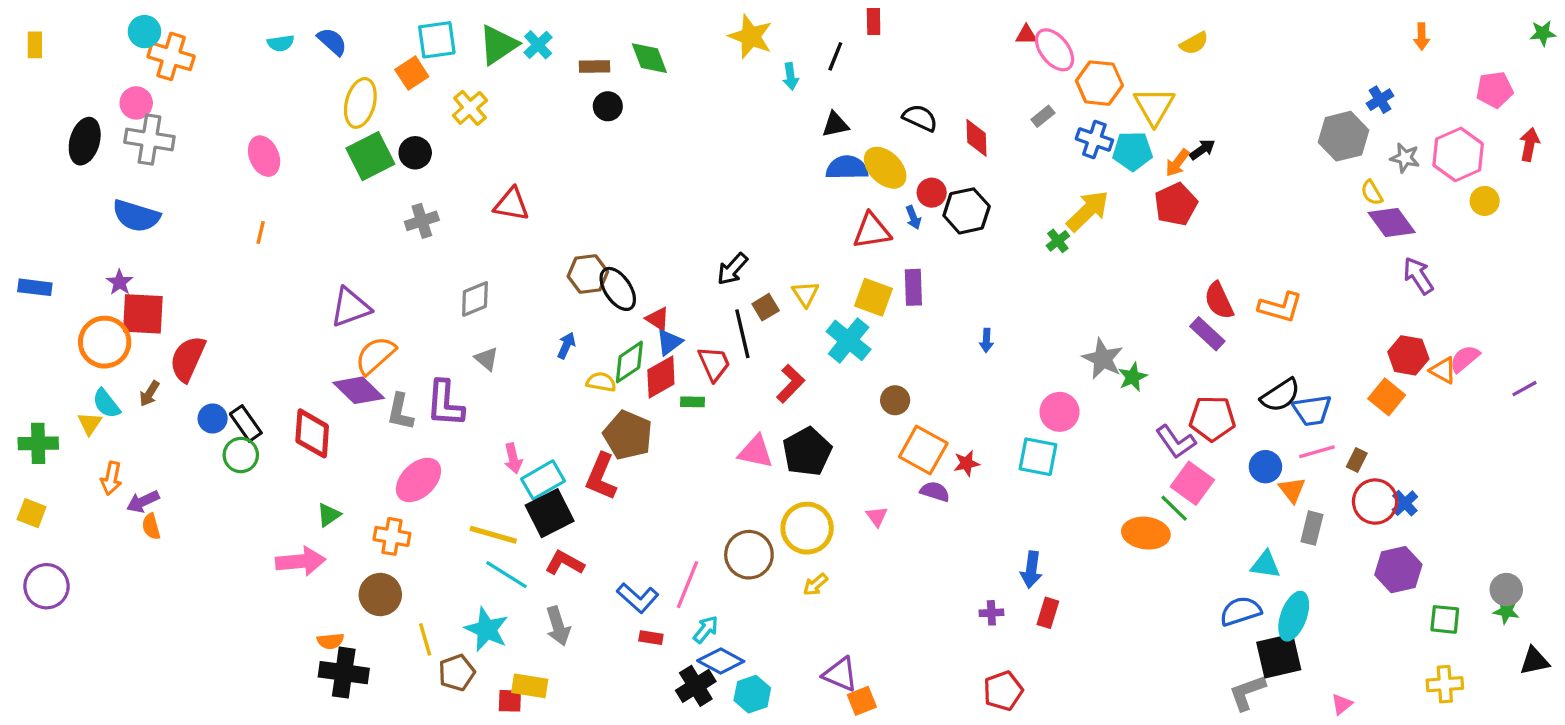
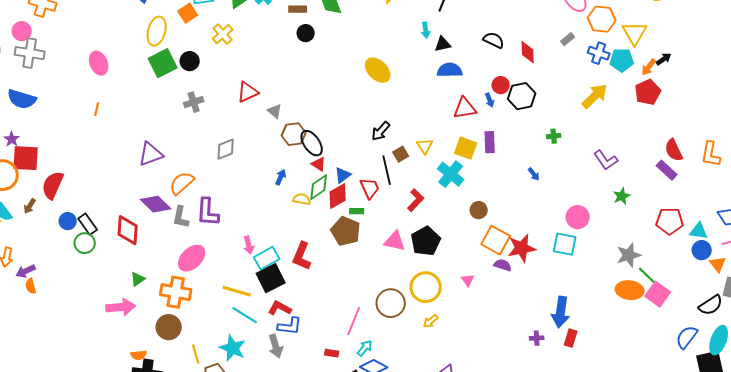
cyan arrow: (790, 76) -> (426, 30), moved
yellow ellipse: (885, 168) -> (378, 70), moved
red triangle: (511, 204) -> (248, 92), turned -35
green cross: (1058, 241) -> (554, 136), moved, turned 32
orange L-shape: (1280, 307) -> (711, 154), turned 84
red triangle: (658, 319) -> (319, 164), moved
blue arrow: (986, 340) -> (534, 174), turned -40
orange semicircle: (375, 355) -> (182, 183), moved
gray triangle: (487, 359) -> (275, 111), moved
gray star: (1103, 359) -> (629, 255), moved, turned 30
black semicircle: (1280, 395) -> (711, 305), moved
brown pentagon: (628, 435) -> (346, 231), moved
purple L-shape: (1176, 442) -> (606, 160), moved
red star: (967, 463) -> (522, 248), size x1.8
pink square: (1192, 483) -> (658, 294), moved
orange cross: (392, 536) -> (176, 292), size x1.4
cyan triangle: (1265, 565) -> (699, 231), moved
blue arrow: (1031, 570) -> (561, 312), size x1.4
blue L-shape: (638, 598) -> (290, 326), moved, turned -35
blue semicircle: (1241, 611) -> (687, 337), turned -35

